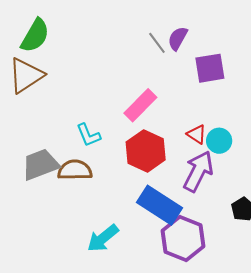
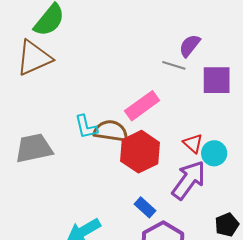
gray line: (157, 43) -> (174, 65), moved, turned -45
brown semicircle: (75, 170) -> (111, 131), moved
blue rectangle: (160, 205) -> (145, 207), size x0.5

